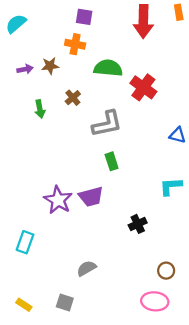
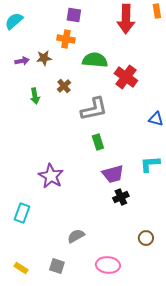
purple trapezoid: (91, 197) -> (113, 174), moved
pink ellipse: (155, 301) -> (108, 265), moved

